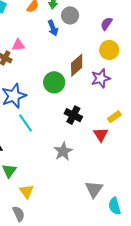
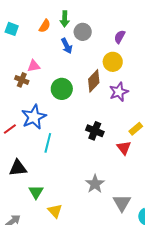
yellow circle: (109, 50) -> (113, 62), moved
green circle: (54, 82) -> (62, 89), moved
cyan line: (25, 123) -> (48, 143), turned 54
gray star: (63, 151) -> (95, 184), moved

